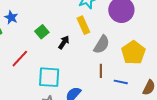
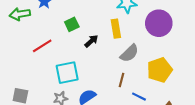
cyan square: (49, 77) -> (67, 73), turned -30

